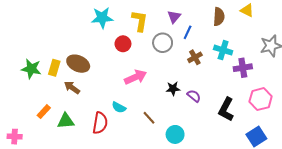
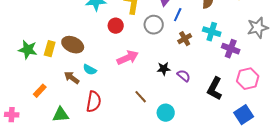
purple cross: (243, 68) -> (231, 49), turned 30
brown arrow: (72, 88) -> (72, 78), moved
cyan semicircle: (119, 107) -> (90, 70), moved
green triangle: (66, 121) -> (61, 115), moved

